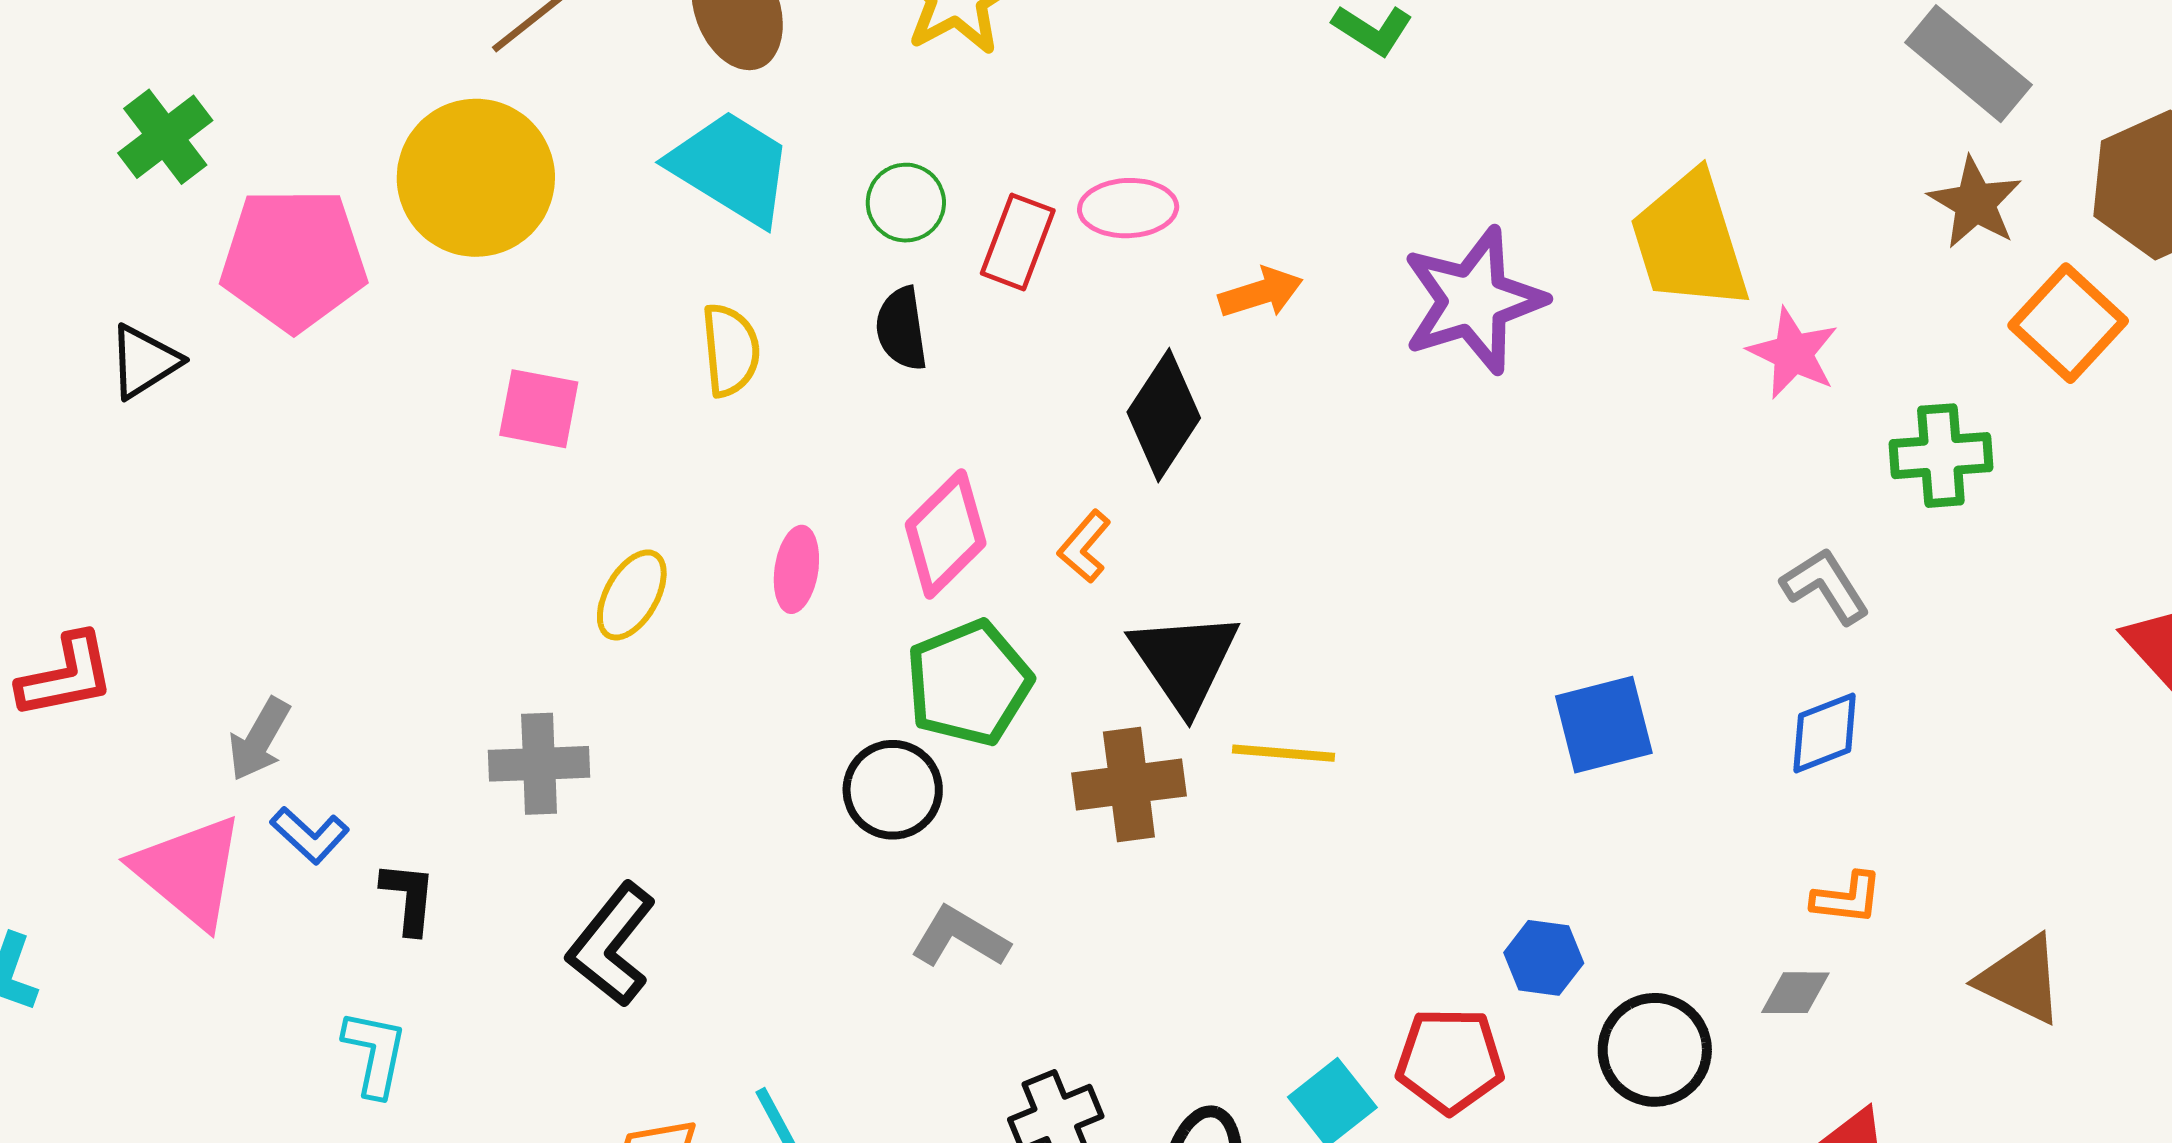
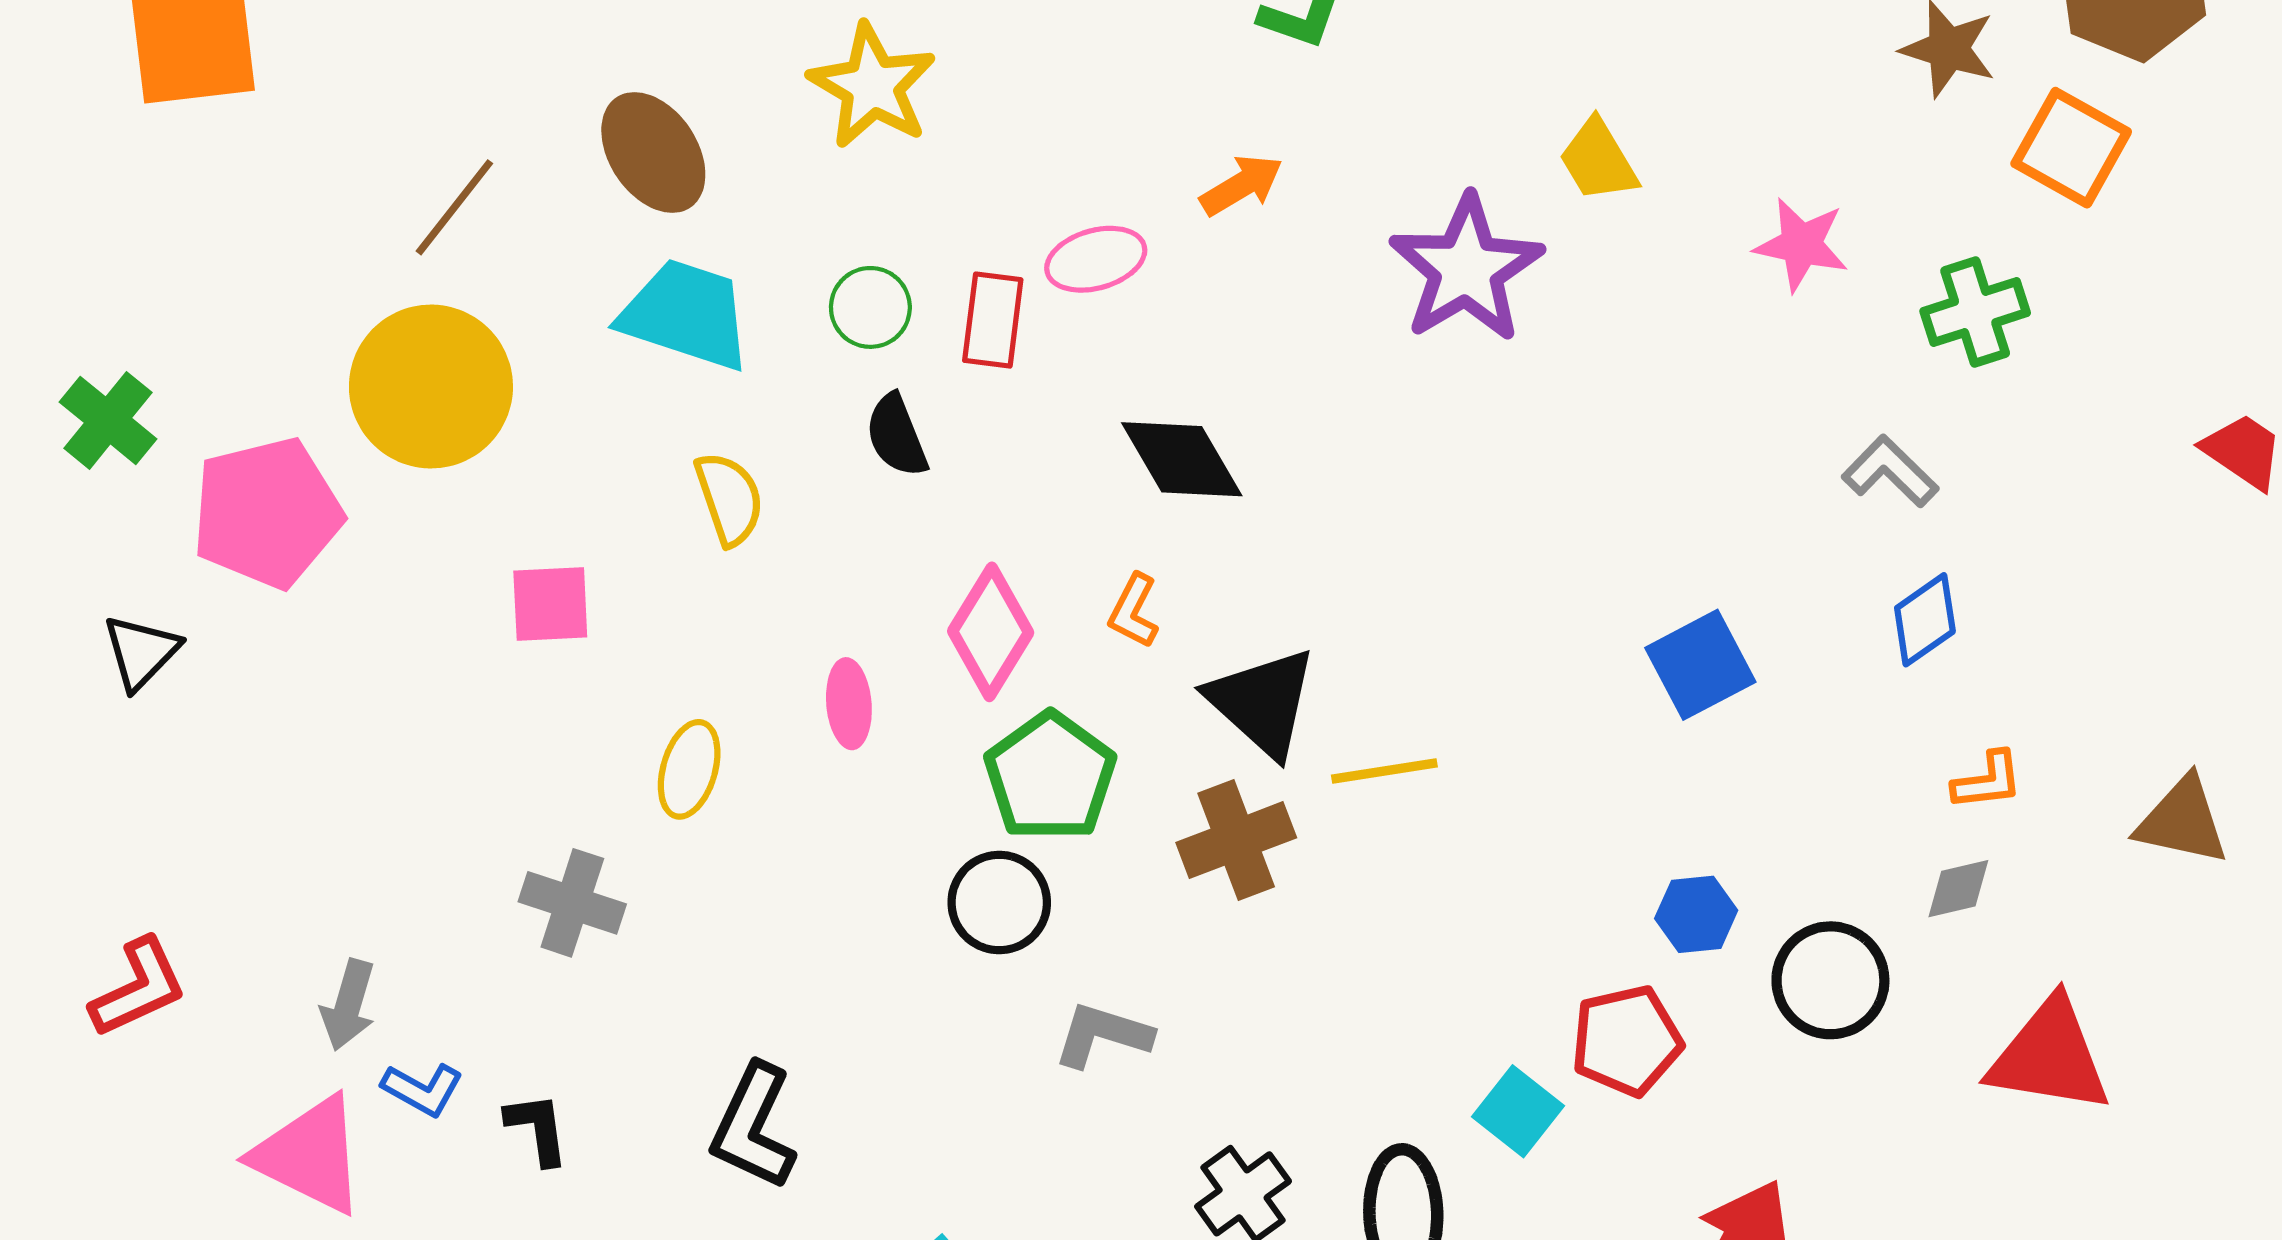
yellow trapezoid: (1690, 241) -> (1598, 160), moved, size x0.6
orange arrow: (1261, 293) -> (1241, 185), moved
black diamond: (1164, 415) -> (1182, 459), turned -50
gray cross: (539, 764) -> (572, 903), moved, turned 34

